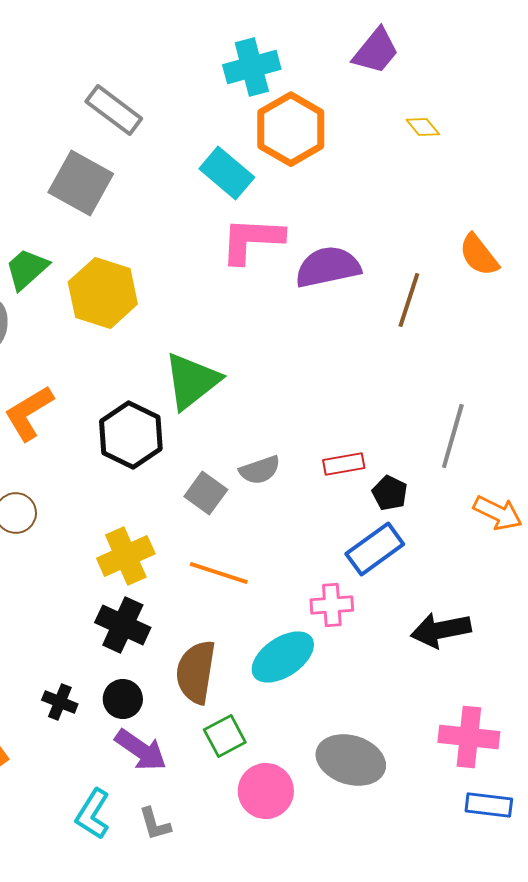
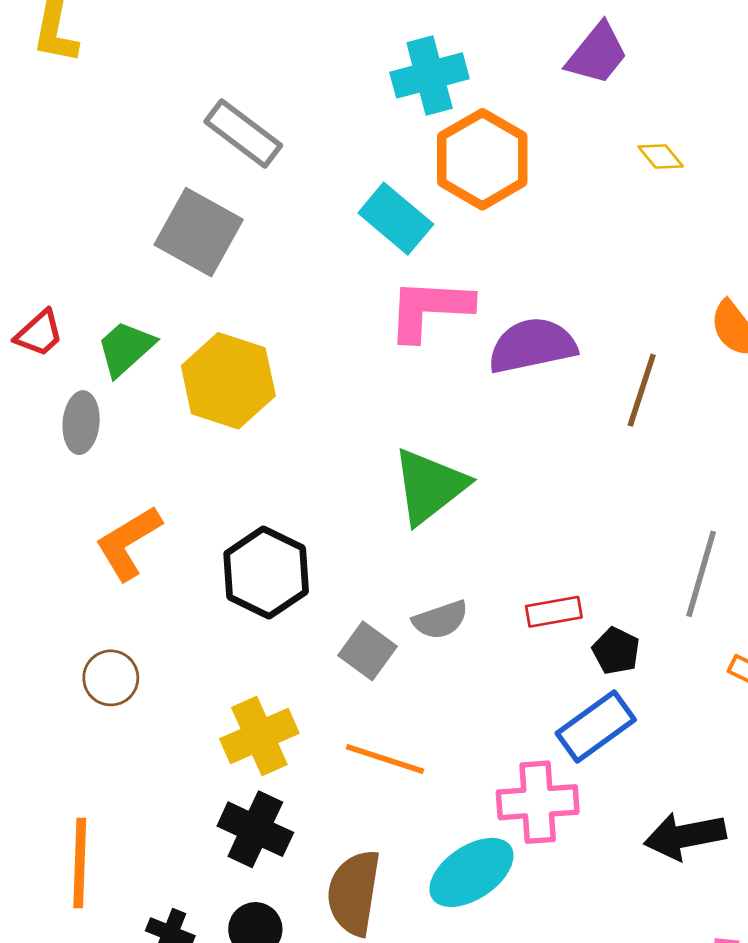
green triangle: (192, 381) -> (430, 486), moved
pink cross: (332, 605) -> (538, 802), size x1.4

